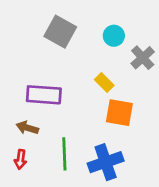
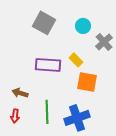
purple rectangle: (44, 95) -> (48, 65), moved

